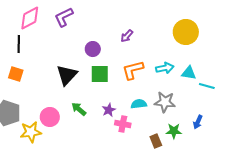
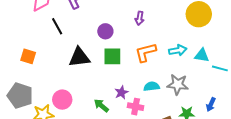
purple arrow: (127, 36) -> (140, 18), turned -32
black line: (19, 44) -> (57, 26), moved, turned -30
black triangle: (67, 75) -> (79, 57), turned 40
green arrow: (79, 109) -> (101, 106), moved

